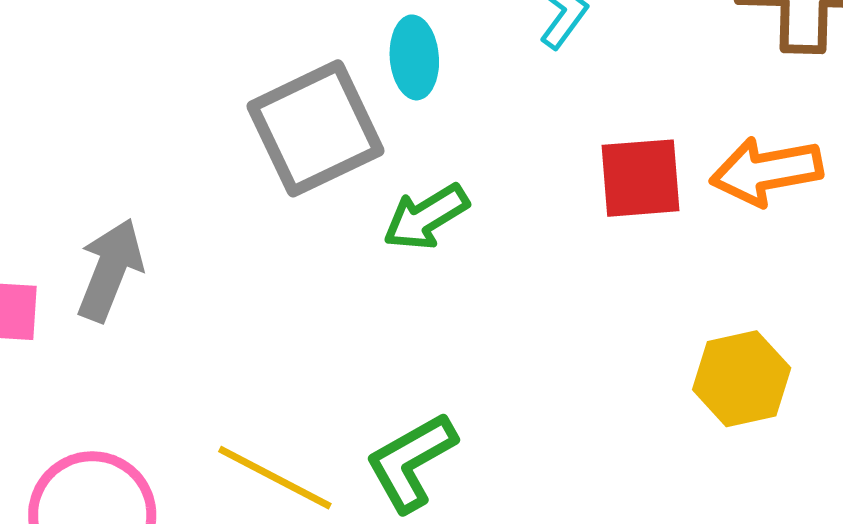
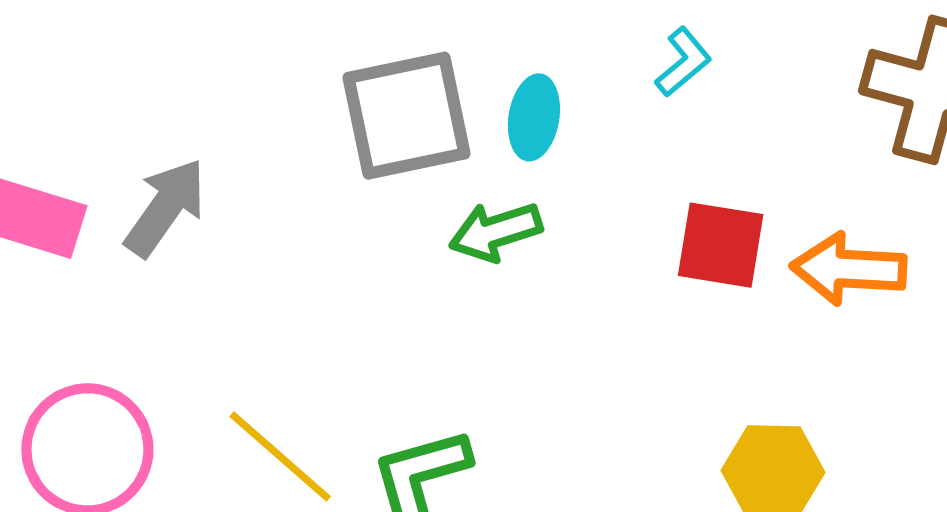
cyan ellipse: (414, 57) -> (534, 117), moved

